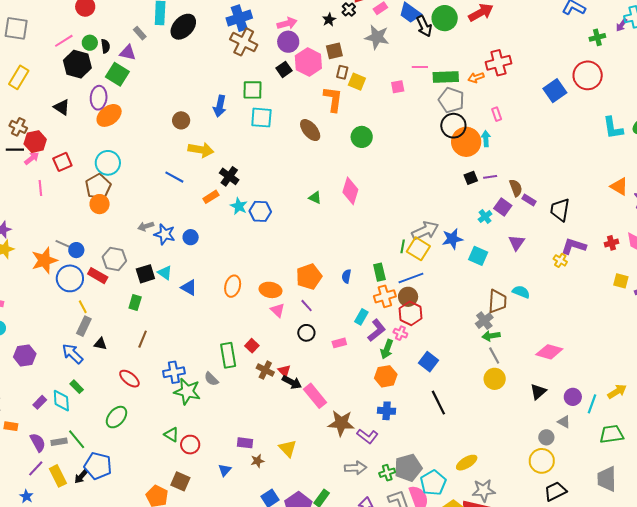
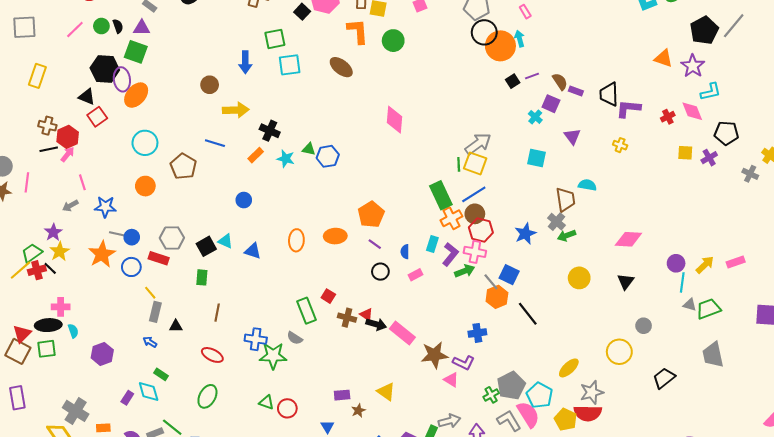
black hexagon: (77, 64) -> (105, 69), moved
green circle: (362, 137) -> (393, 41), moved
red square: (62, 162) -> (97, 117), moved
brown pentagon: (98, 187) -> (183, 166), moved
green triangle: (315, 198) -> (309, 149), moved
blue hexagon: (260, 211) -> (328, 156), moved
gray arrow: (146, 226) -> (70, 206), moved
blue star: (165, 234) -> (105, 207), moved
blue star: (452, 239) -> (525, 234), moved
purple L-shape: (574, 246) -> (628, 109), moved
green rectangle: (379, 272) -> (441, 195), size x1.5
blue semicircle: (346, 276) -> (405, 252), moved
blue circle: (70, 278) -> (131, 267), size x0.7
pink triangle: (278, 310) -> (451, 380), moved
pink cross: (400, 333) -> (475, 252), size x1.5
green arrow: (387, 349) -> (465, 271), turned -120
blue arrow: (73, 354) -> (150, 342), size x0.6
gray line: (494, 355) -> (491, 282), moved
blue cross: (174, 372) -> (256, 339), turned 30
orange hexagon: (386, 376) -> (497, 297), moved
purple circle: (573, 397) -> (676, 263), moved
gray triangle: (564, 422) -> (690, 305), moved
yellow circle: (542, 461) -> (619, 352), moved
gray arrow: (356, 468) -> (449, 421), moved

